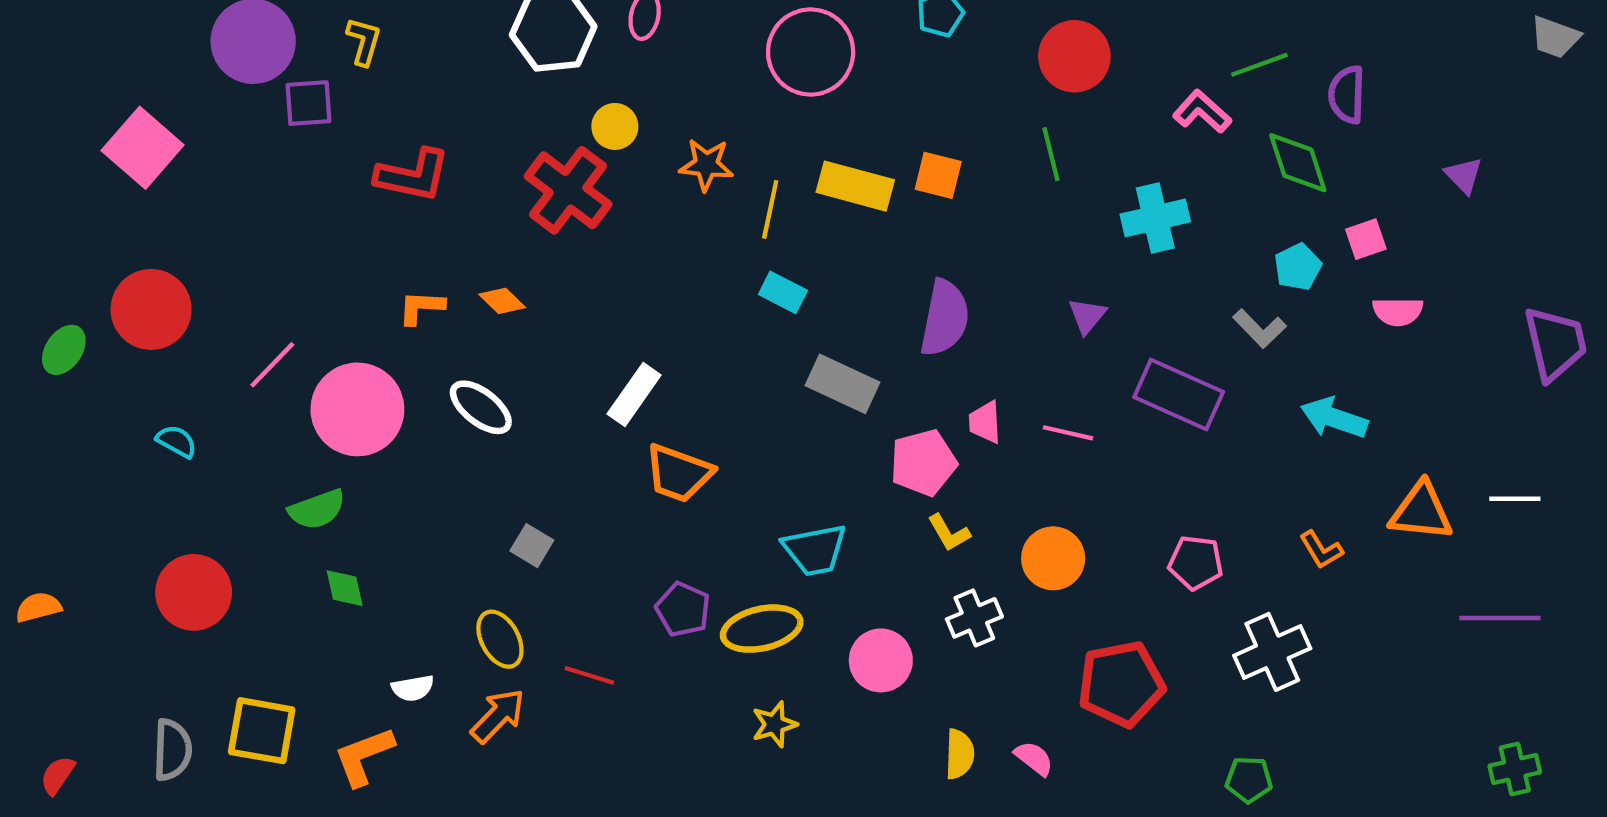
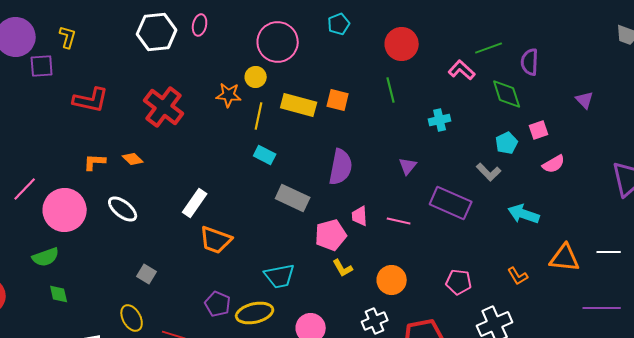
yellow circle: (615, 126) -> (256, 77), moved
cyan cross: (1155, 218) -> (440, 120), size x0.7
pink semicircle: (1398, 312) -> (554, 164), turned -30
white cross: (974, 618) -> (375, 321), moved

